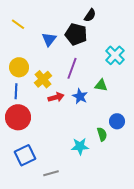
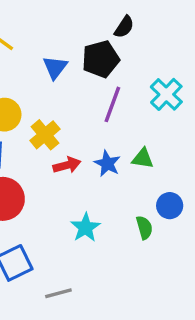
black pentagon: (76, 34) -> (101, 59), turned -30
purple line: (72, 68) -> (112, 104), moved
green triangle: (101, 85) -> (143, 158), moved
cyan star: (80, 146) -> (85, 228), moved, turned -30

